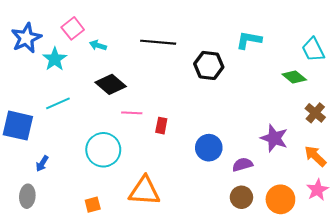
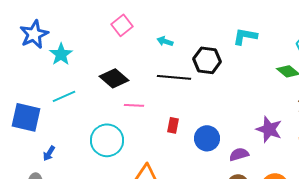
pink square: (73, 28) -> (122, 25), moved
black line: (158, 42) -> (174, 77), moved
cyan arrow: (98, 45) -> (165, 41), moved
red rectangle: (161, 126) -> (173, 125), moved

